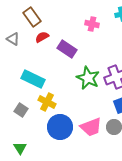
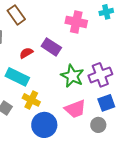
pink cross: (92, 24) -> (76, 22), size x1.5
red semicircle: (42, 37) -> (26, 53), moved
pink trapezoid: (91, 127) -> (75, 109), moved

